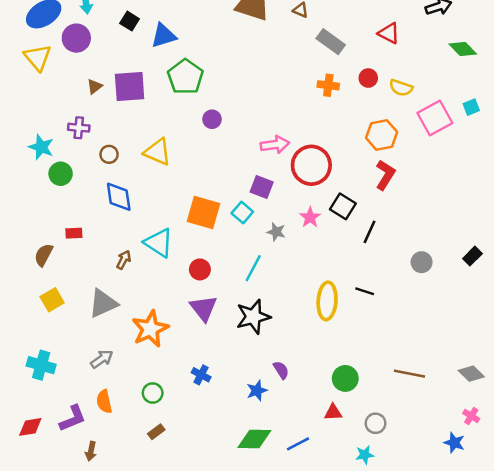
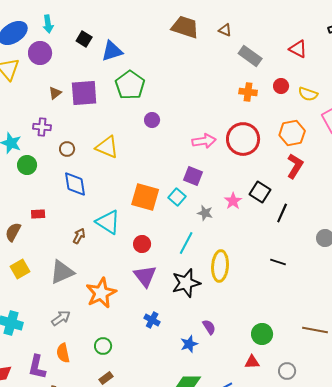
red circle: (311, 165) -> (243, 139), moved
yellow ellipse: (327, 301) -> (220, 266), moved
blue cross: (201, 375) -> (152, 320), moved
purple L-shape: (73, 418) -> (37, 367), turned 125

